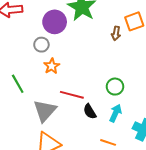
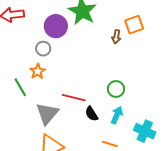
orange star: (52, 66) -> (38, 71), moved

